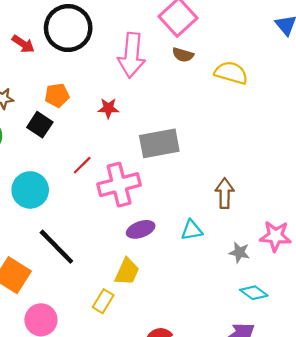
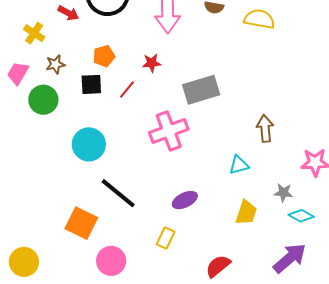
black square: (40, 125) -> (91, 84), turned -30
red line: (82, 165) -> (127, 90), moved
purple ellipse: (141, 229) -> (185, 200), moved
gray star: (239, 252) -> (283, 193), moved
yellow trapezoid: (127, 272) -> (246, 213), moved

